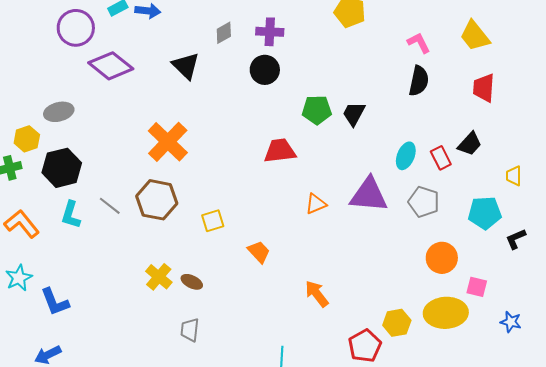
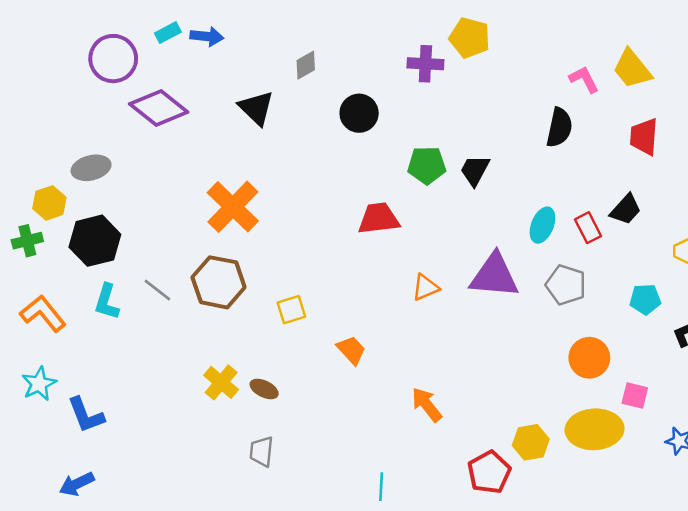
purple cross: (270, 32) -> (425, 64), moved
pink L-shape: (419, 43) -> (584, 79), moved
cyan pentagon: (485, 213) -> (645, 299), size x0.7

